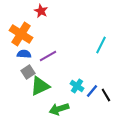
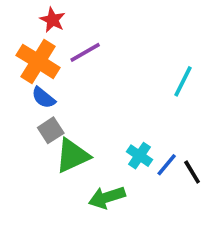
red star: (41, 11) -> (53, 20), moved
blue semicircle: (24, 54) -> (43, 98), turned -144
purple line: (48, 56) -> (85, 52), moved

